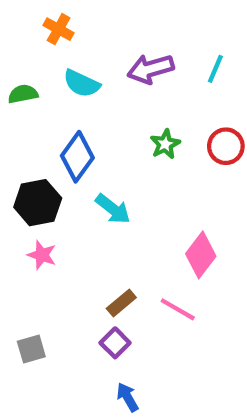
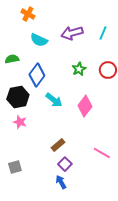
green semicircle: (23, 94) -> (12, 59), moved
pink diamond: (201, 255) -> (85, 106), moved
pink line: (178, 309) -> (102, 153), moved
purple square: (115, 343) -> (65, 164), moved
blue arrow: (128, 397) -> (61, 182), moved

